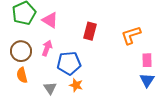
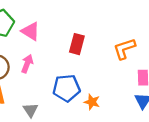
blue pentagon: (69, 63) -> (66, 88), moved
orange star: (76, 85) -> (92, 102), moved

